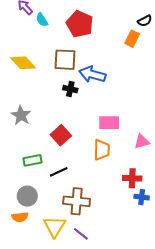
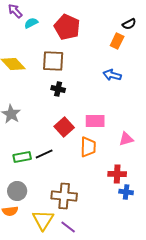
cyan semicircle: (42, 20) -> (31, 23), turned 96
blue arrow: (92, 74) -> (112, 75), moved, size x0.7
red square: (61, 135) -> (64, 127), moved
black line: (59, 172) -> (44, 154), moved

